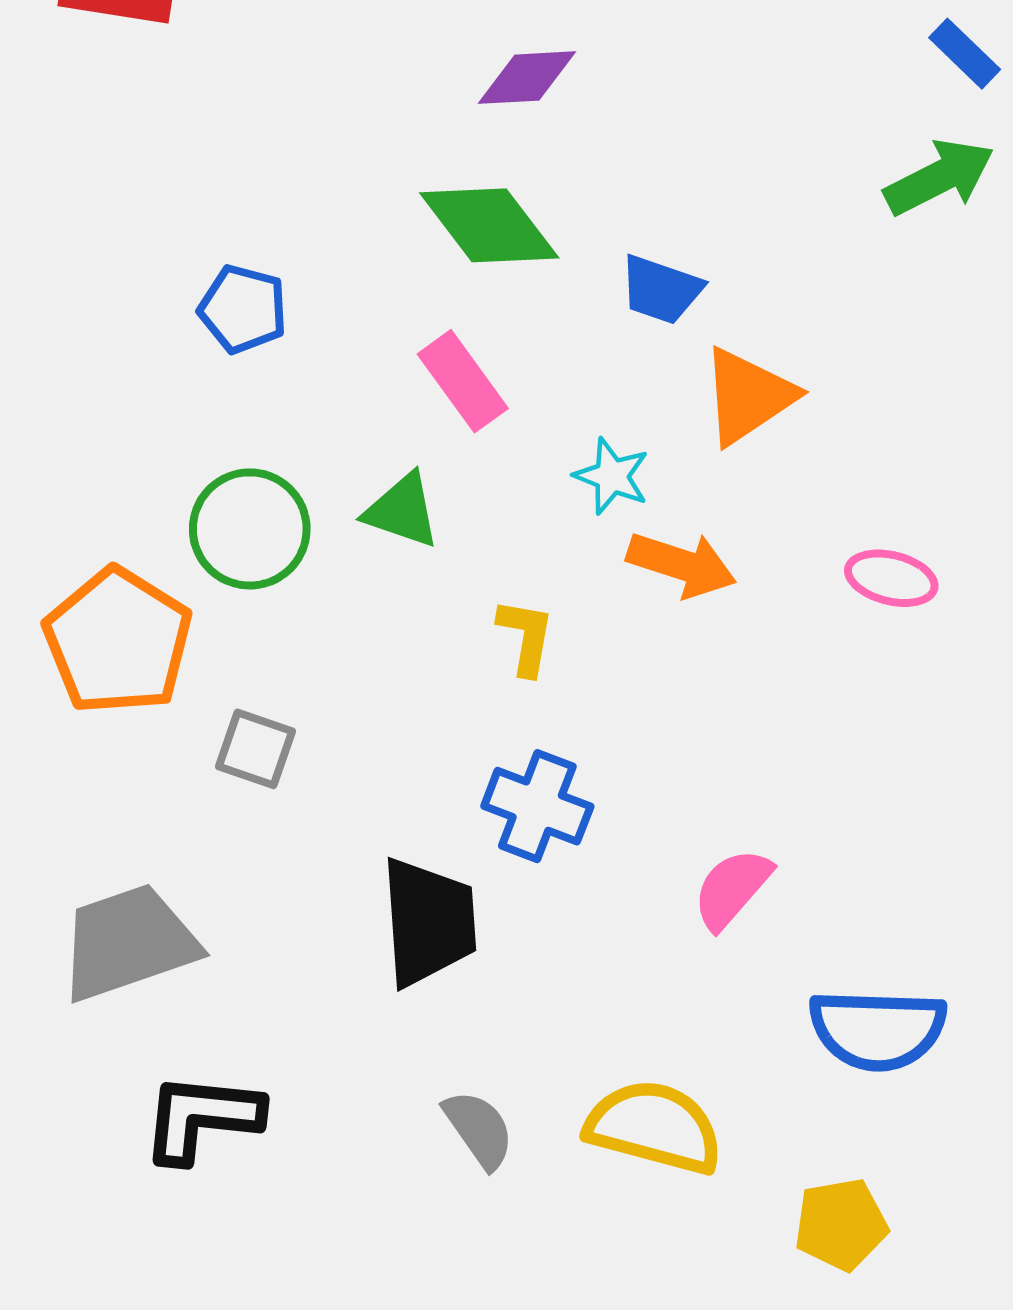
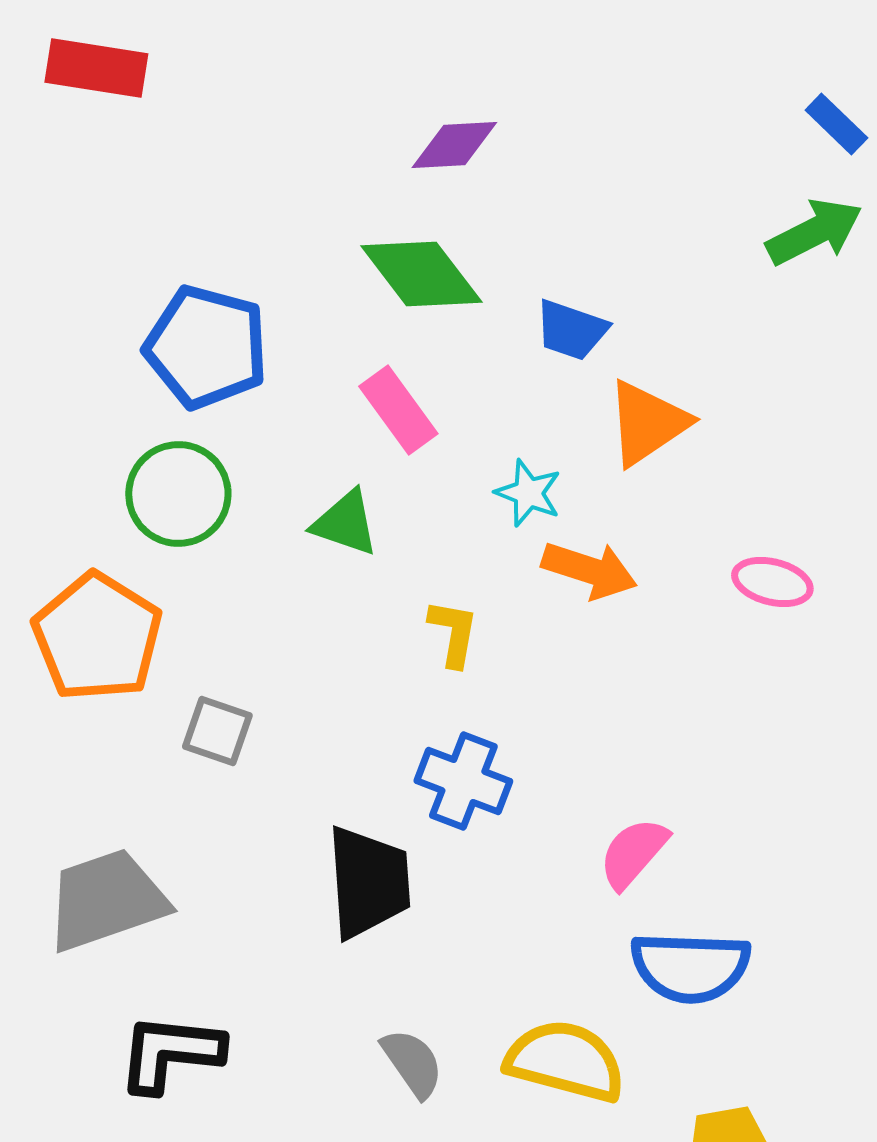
blue pentagon: (243, 309) -> (206, 347), size x1.6
green circle: (250, 529) -> (178, 494), moved
blue semicircle: (878, 1030) -> (690, 967), moved

